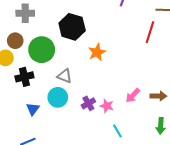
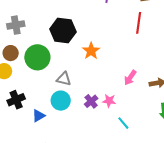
black cross: (24, 77) -> (16, 100), moved
pink arrow: (133, 95) -> (130, 78), moved
blue triangle: (33, 109) -> (39, 116), turned 32

